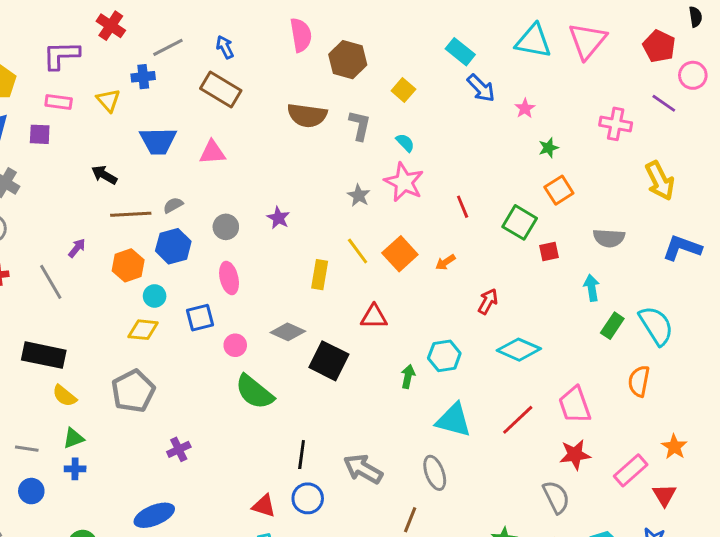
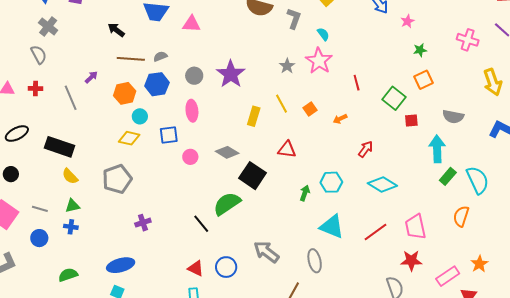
purple star: (278, 218) -> (231, 74), size x1.8
orange square: (400, 254) -> (310, 109), size x0.6
cyan arrow: (592, 288) -> (437, 149), size x1.5
green semicircle: (254, 392) -> (227, 204), moved, turned 100
black line: (302, 455) -> (201, 224), moved, turned -54

